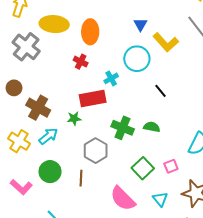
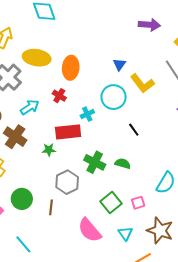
cyan arrow: (48, 136) -> (30, 107), moved

